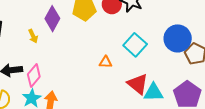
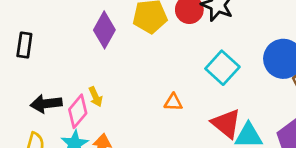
yellow arrow: (33, 36) -> (96, 97), moved
orange triangle: (106, 62) -> (173, 102), moved

